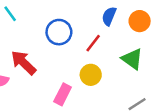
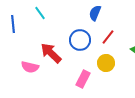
blue semicircle: (109, 16) -> (95, 13), moved
blue circle: (59, 32) -> (80, 40), moved

